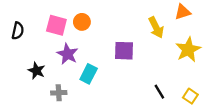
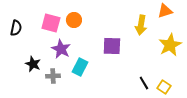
yellow arrow: (156, 27) -> (141, 25), turned 36
gray cross: (59, 93) -> (53, 76), moved
yellow square: (190, 96) -> (164, 87), moved

